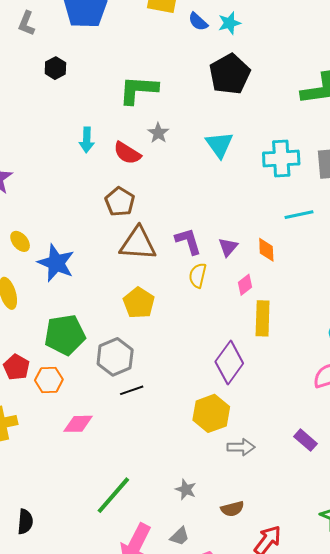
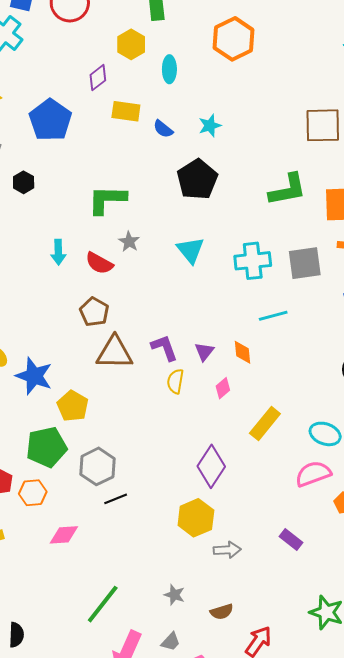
cyan star: (229, 23) -> (210, 126), moved
yellow pentagon: (139, 303) -> (73, 406), moved
yellow rectangle: (263, 318) -> (265, 424), moved, turned 40

